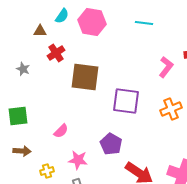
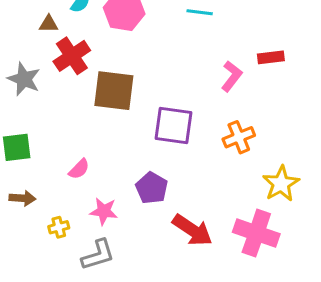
red cross: (56, 53) -> (72, 56), size x1.4
gray star: (23, 69) -> (24, 79), size x1.6

